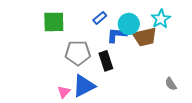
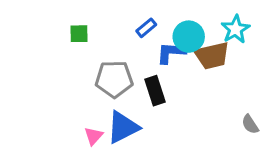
green square: (54, 22) -> (79, 34), size x0.6

